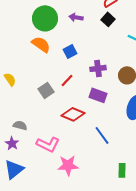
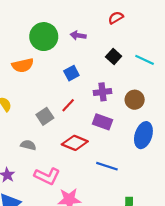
black square: (108, 19) -> (114, 56), moved
orange semicircle: (41, 44) -> (23, 65), moved, turned 132
gray semicircle: (20, 125) -> (28, 145), moved
blue line: (102, 135) -> (107, 166), turned -36

